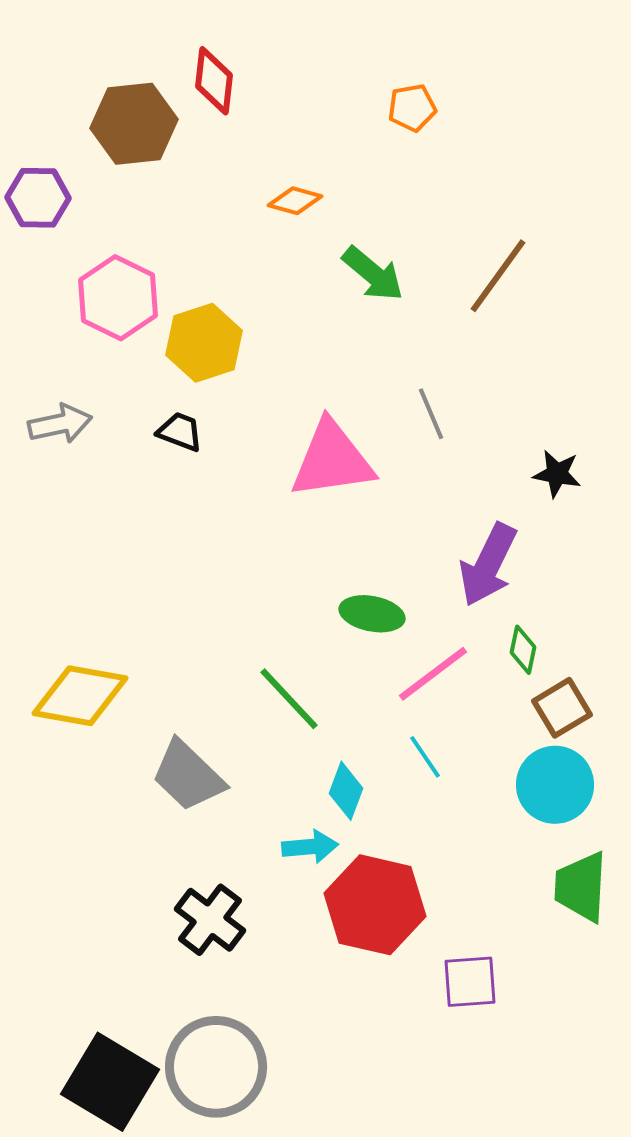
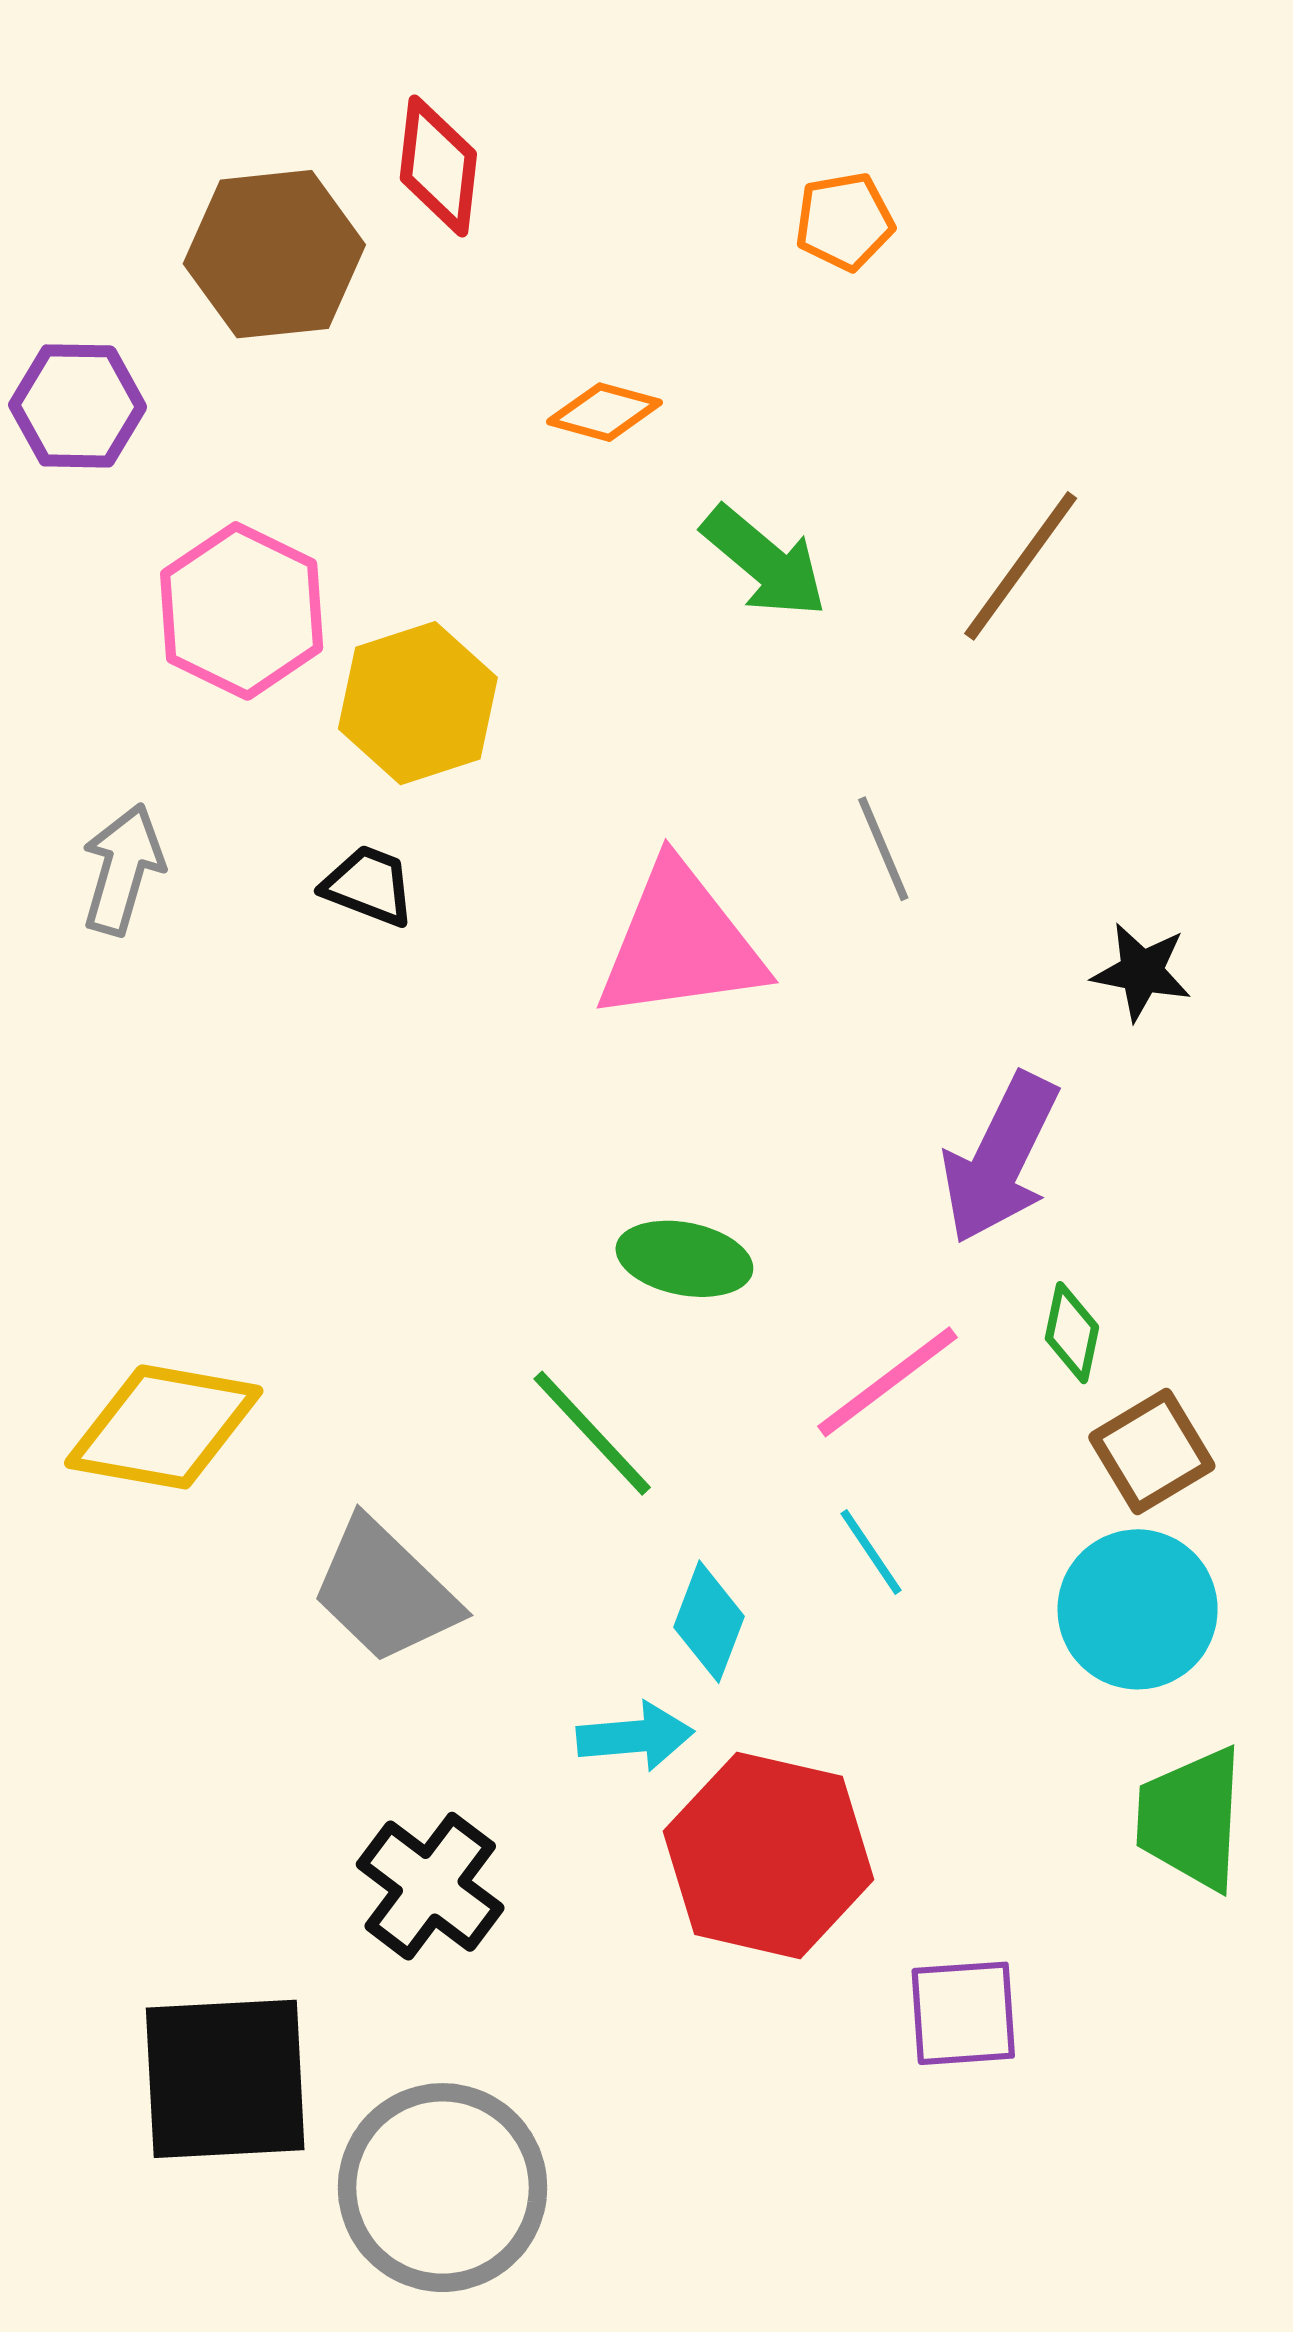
gray arrow: (60, 424) -> (123, 869), turned -62
green ellipse: (372, 614) -> (684, 1259), moved
black square: (110, 1082) -> (225, 2079), moved, turned -34

